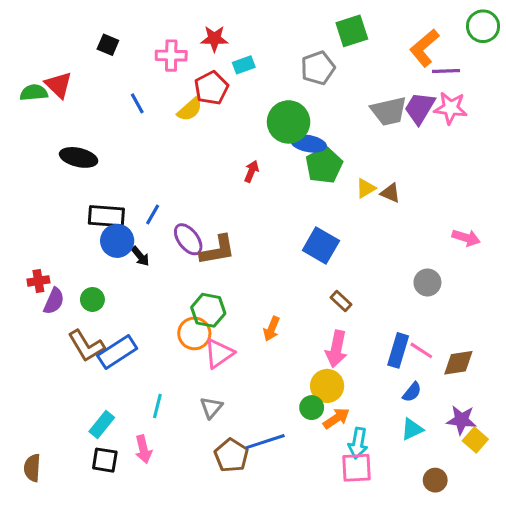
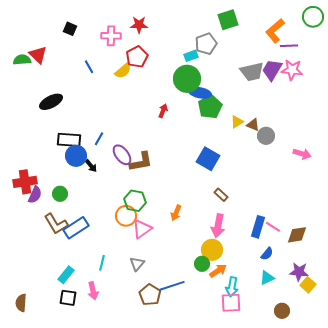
cyan rectangle: (244, 65) -> (191, 56), moved
black ellipse: (79, 157) -> (51, 102), turned -40
red cross: (38, 281) -> (25, 182), size x1.6
gray circle: (427, 283) -> (266, 136), moved

